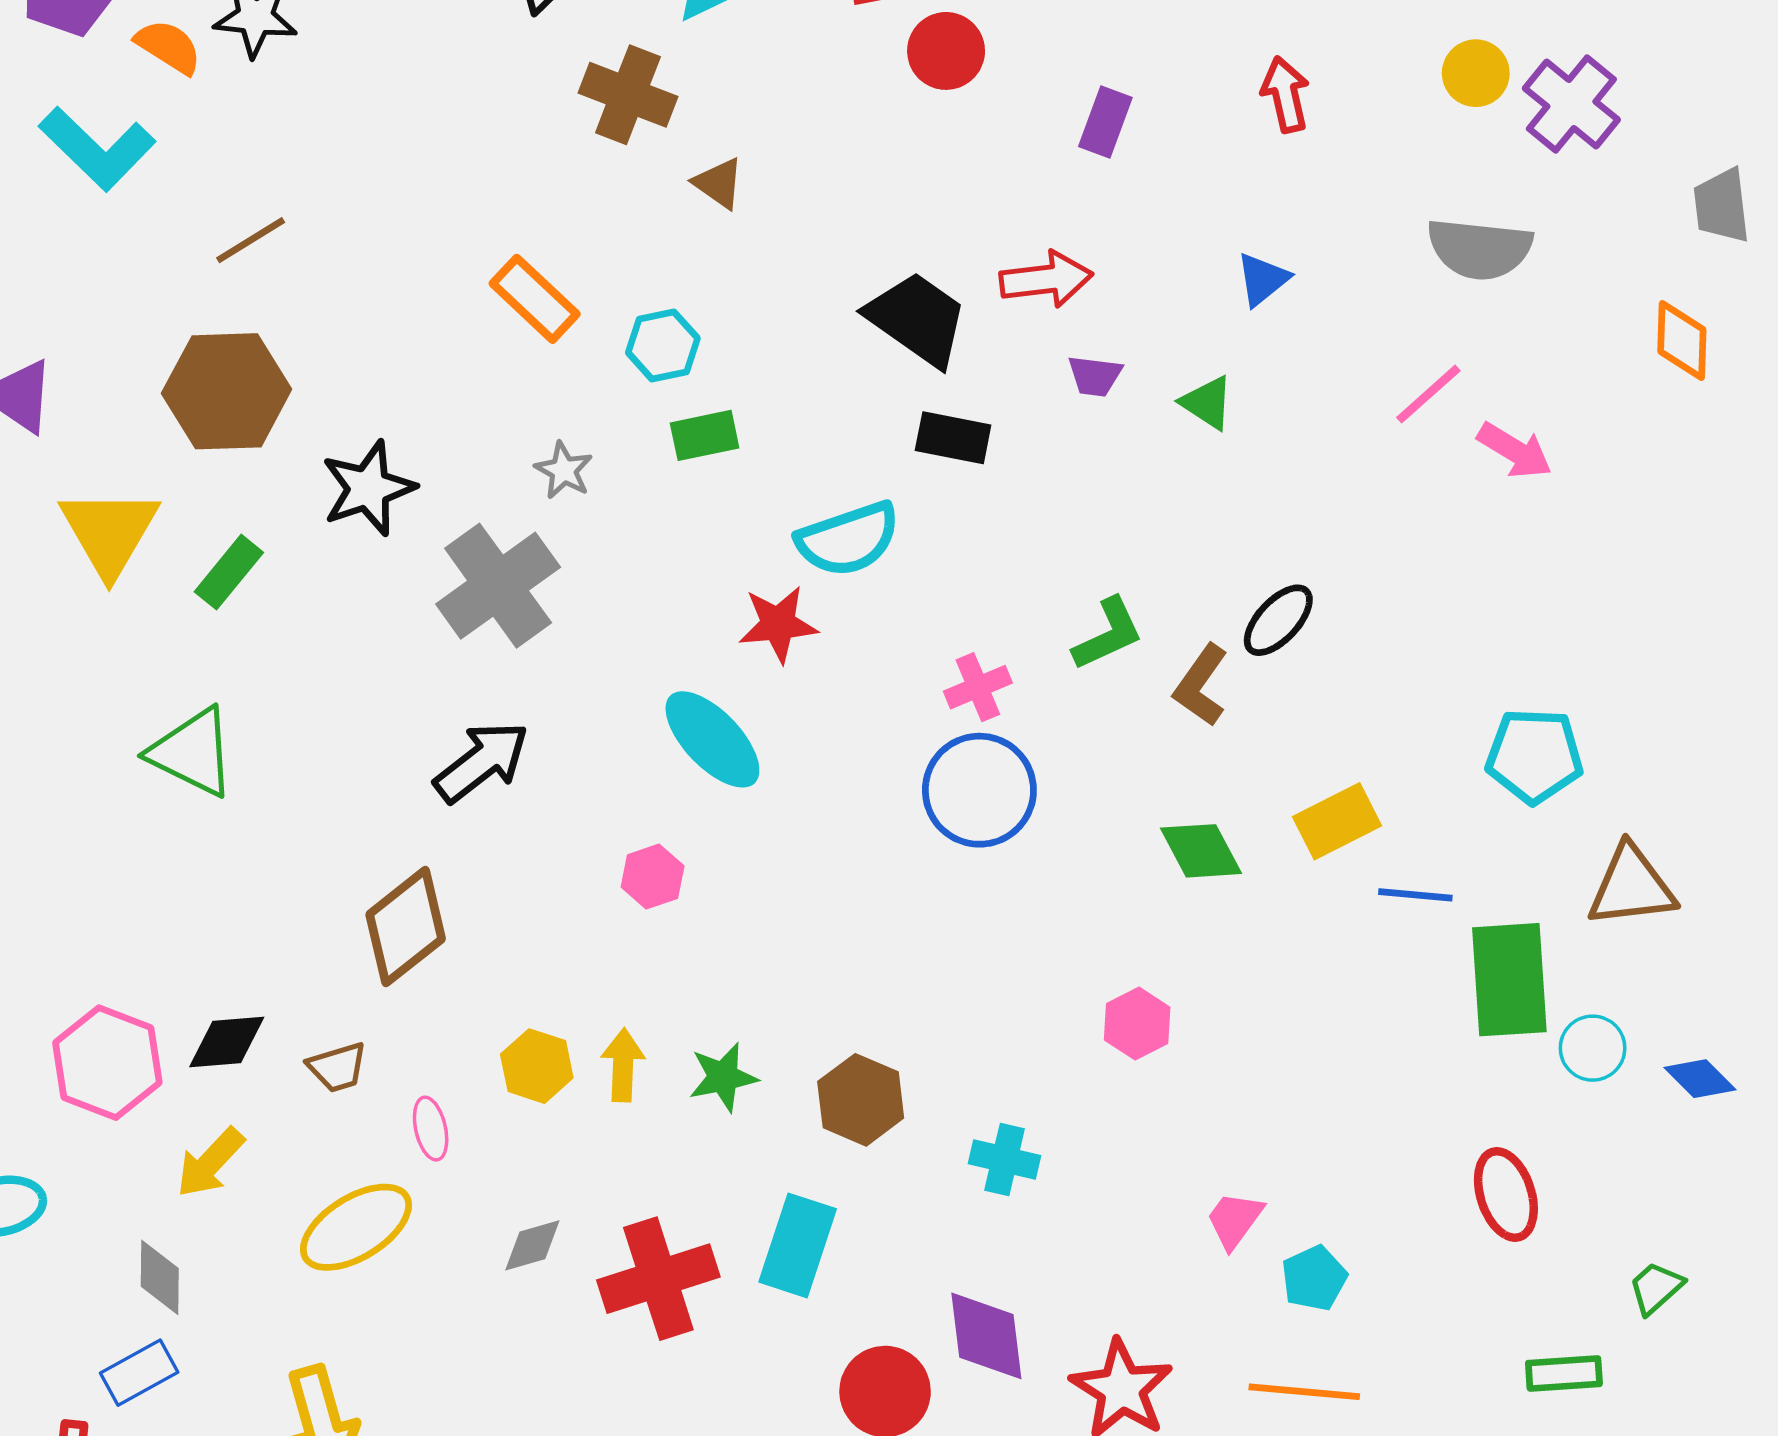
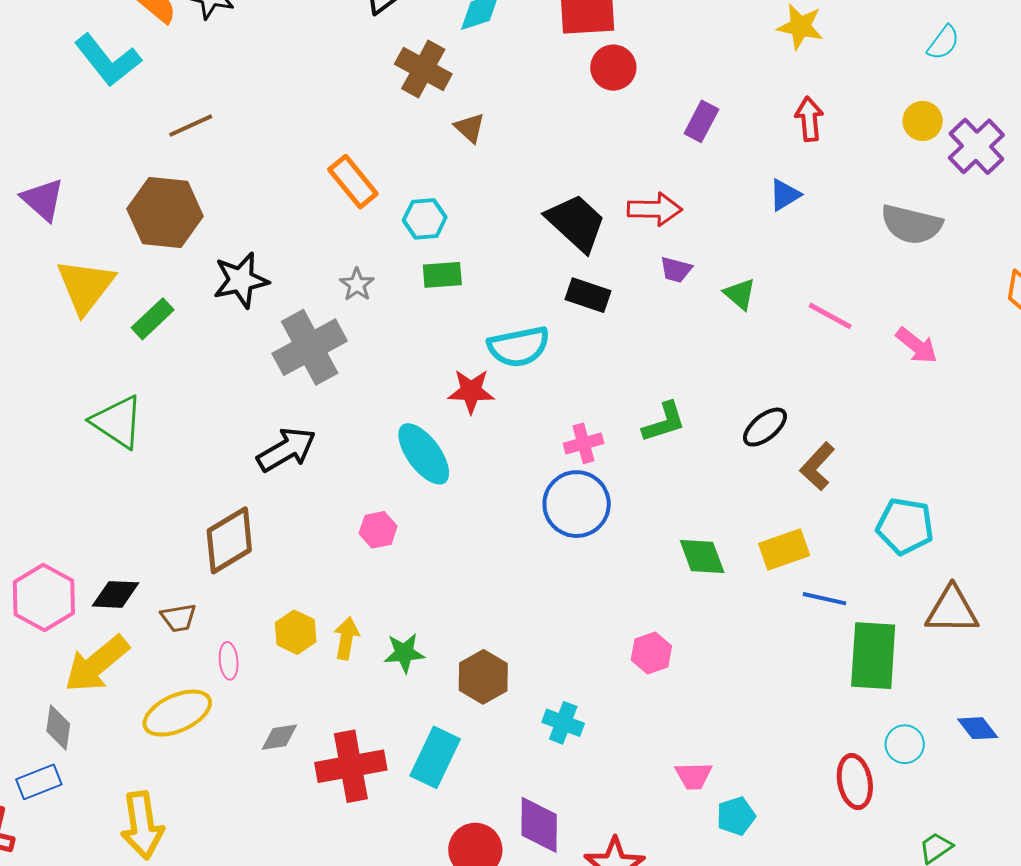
blue triangle: (1262, 279) -> (785, 195), moved
pink line: (1428, 394) -> (830, 316), moved, turned 63
brown L-shape: (1201, 685) -> (817, 466), moved
cyan circle: (1593, 1048) -> (905, 744), moved
yellow arrow: (210, 1163) -> (97, 664), size x1.5
pink trapezoid: (1235, 1220) -> (694, 776), turned -135

